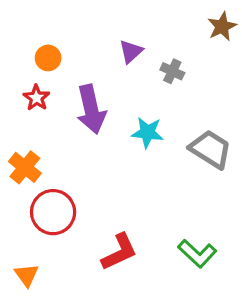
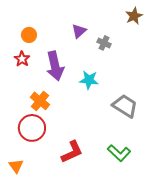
gray trapezoid: (210, 149) -> (125, 106), moved
orange cross: (25, 167) -> (40, 101), moved

